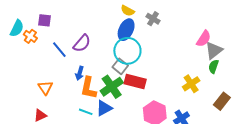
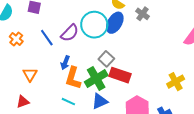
orange cross: (30, 36) -> (16, 39), moved
cyan circle: (127, 51) -> (94, 25), moved
blue triangle: (104, 108) -> (100, 101), moved

